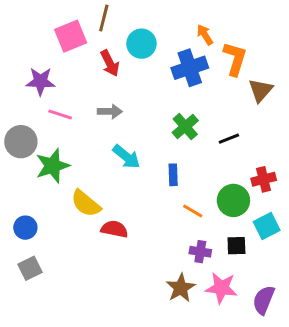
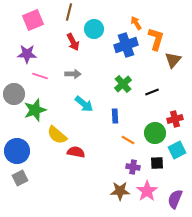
pink square: (71, 36) -> (33, 20), moved
blue circle: (25, 228) -> (17, 151), size x1.6
brown star: (181, 288) -> (120, 191), turned 30
pink star: (221, 288) -> (147, 191), turned 30

